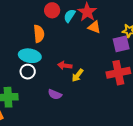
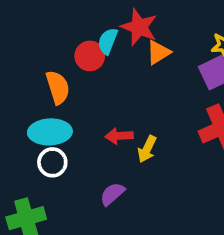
red circle: (52, 10) -> (90, 56), moved
orange triangle: (94, 27) -> (158, 52), turned -40
purple semicircle: (55, 94) -> (112, 194), turned 128

